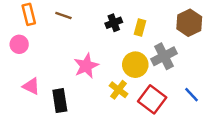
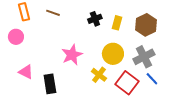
brown hexagon: (189, 23) -> (146, 25), moved
gray cross: (164, 56) -> (144, 57), moved
blue line: (192, 95) -> (152, 79), moved

